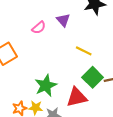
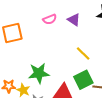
purple triangle: (63, 20) -> (74, 20), turned -32

